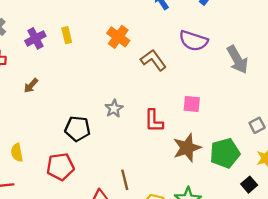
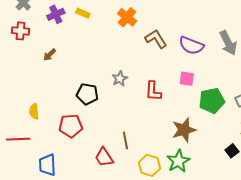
yellow rectangle: (67, 35) -> (83, 13), turned -56
purple semicircle: (193, 41) -> (191, 45), moved
brown star: (187, 148) -> (184, 130), moved
green pentagon: (225, 153) -> (212, 101), moved

